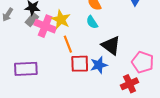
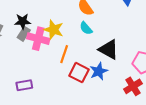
orange line: (68, 44) -> (64, 54), turned 48
red square: (80, 64) -> (79, 73), turned 36
purple rectangle: (26, 69) -> (24, 85), size x0.7

